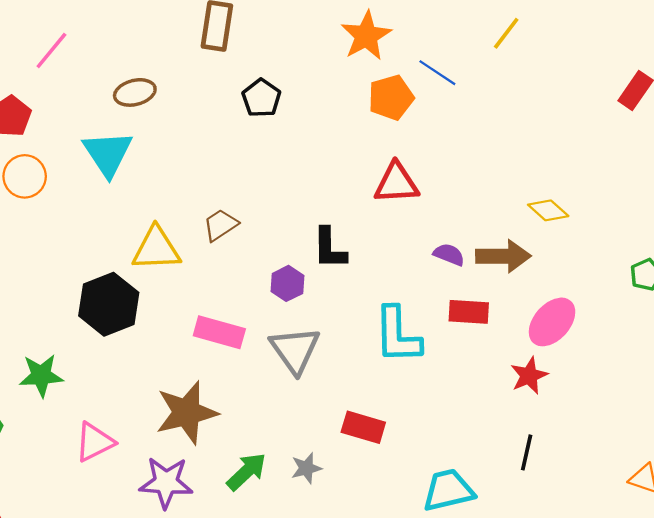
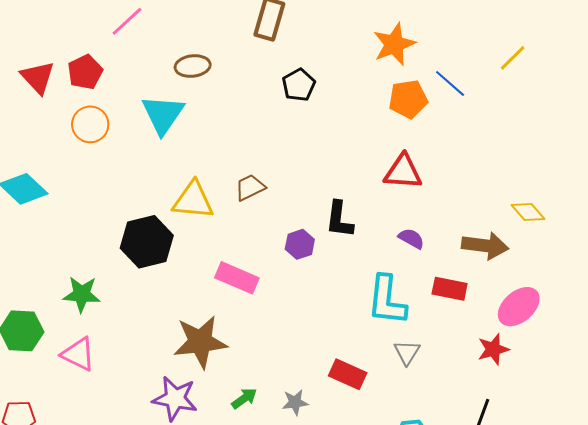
purple semicircle: (449, 254) -> (411, 239), moved
gray triangle: (295, 350) -> (407, 352), moved, size x0.6
pink triangle: (95, 442) -> (78, 354), moved, turned 45
green arrow: (247, 472) -> (244, 398), size x0.7

